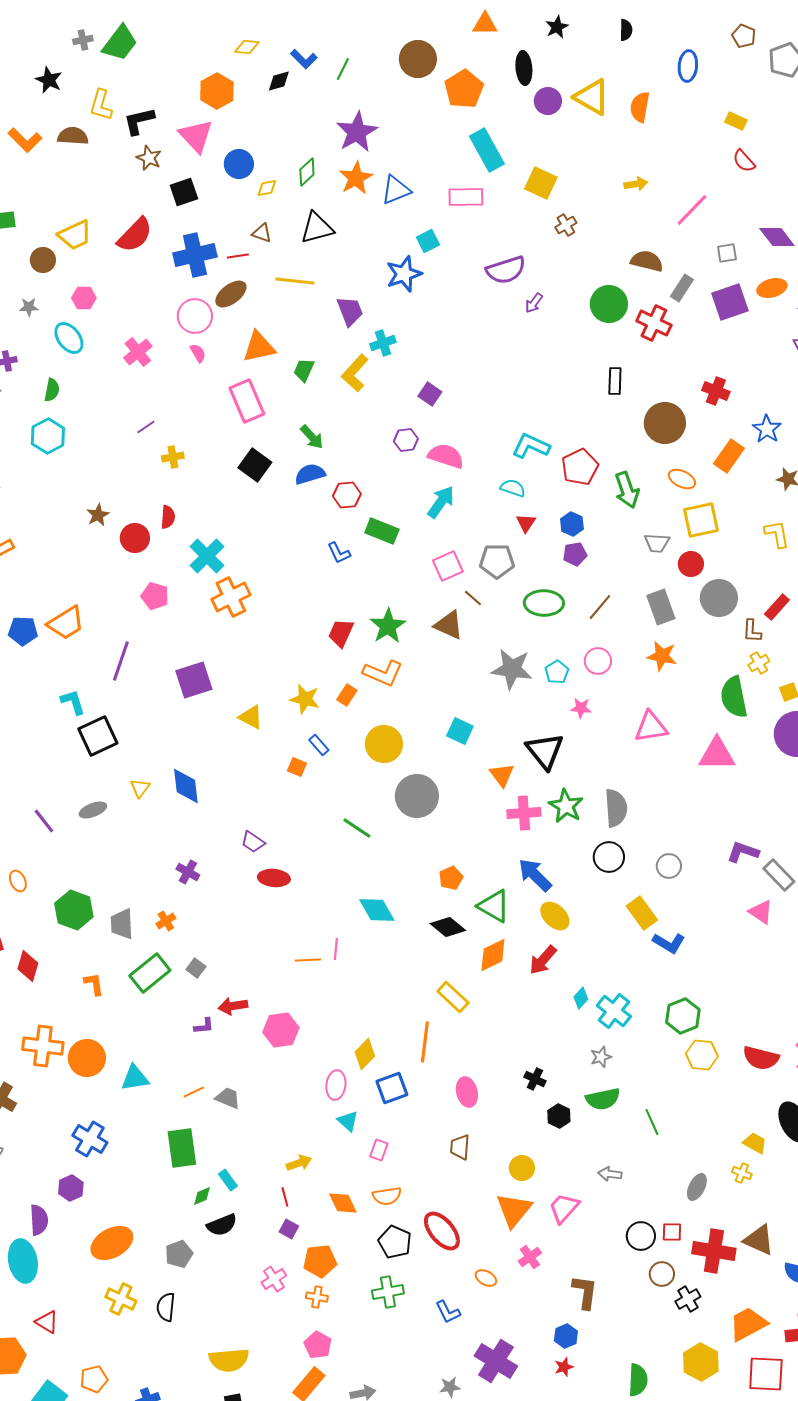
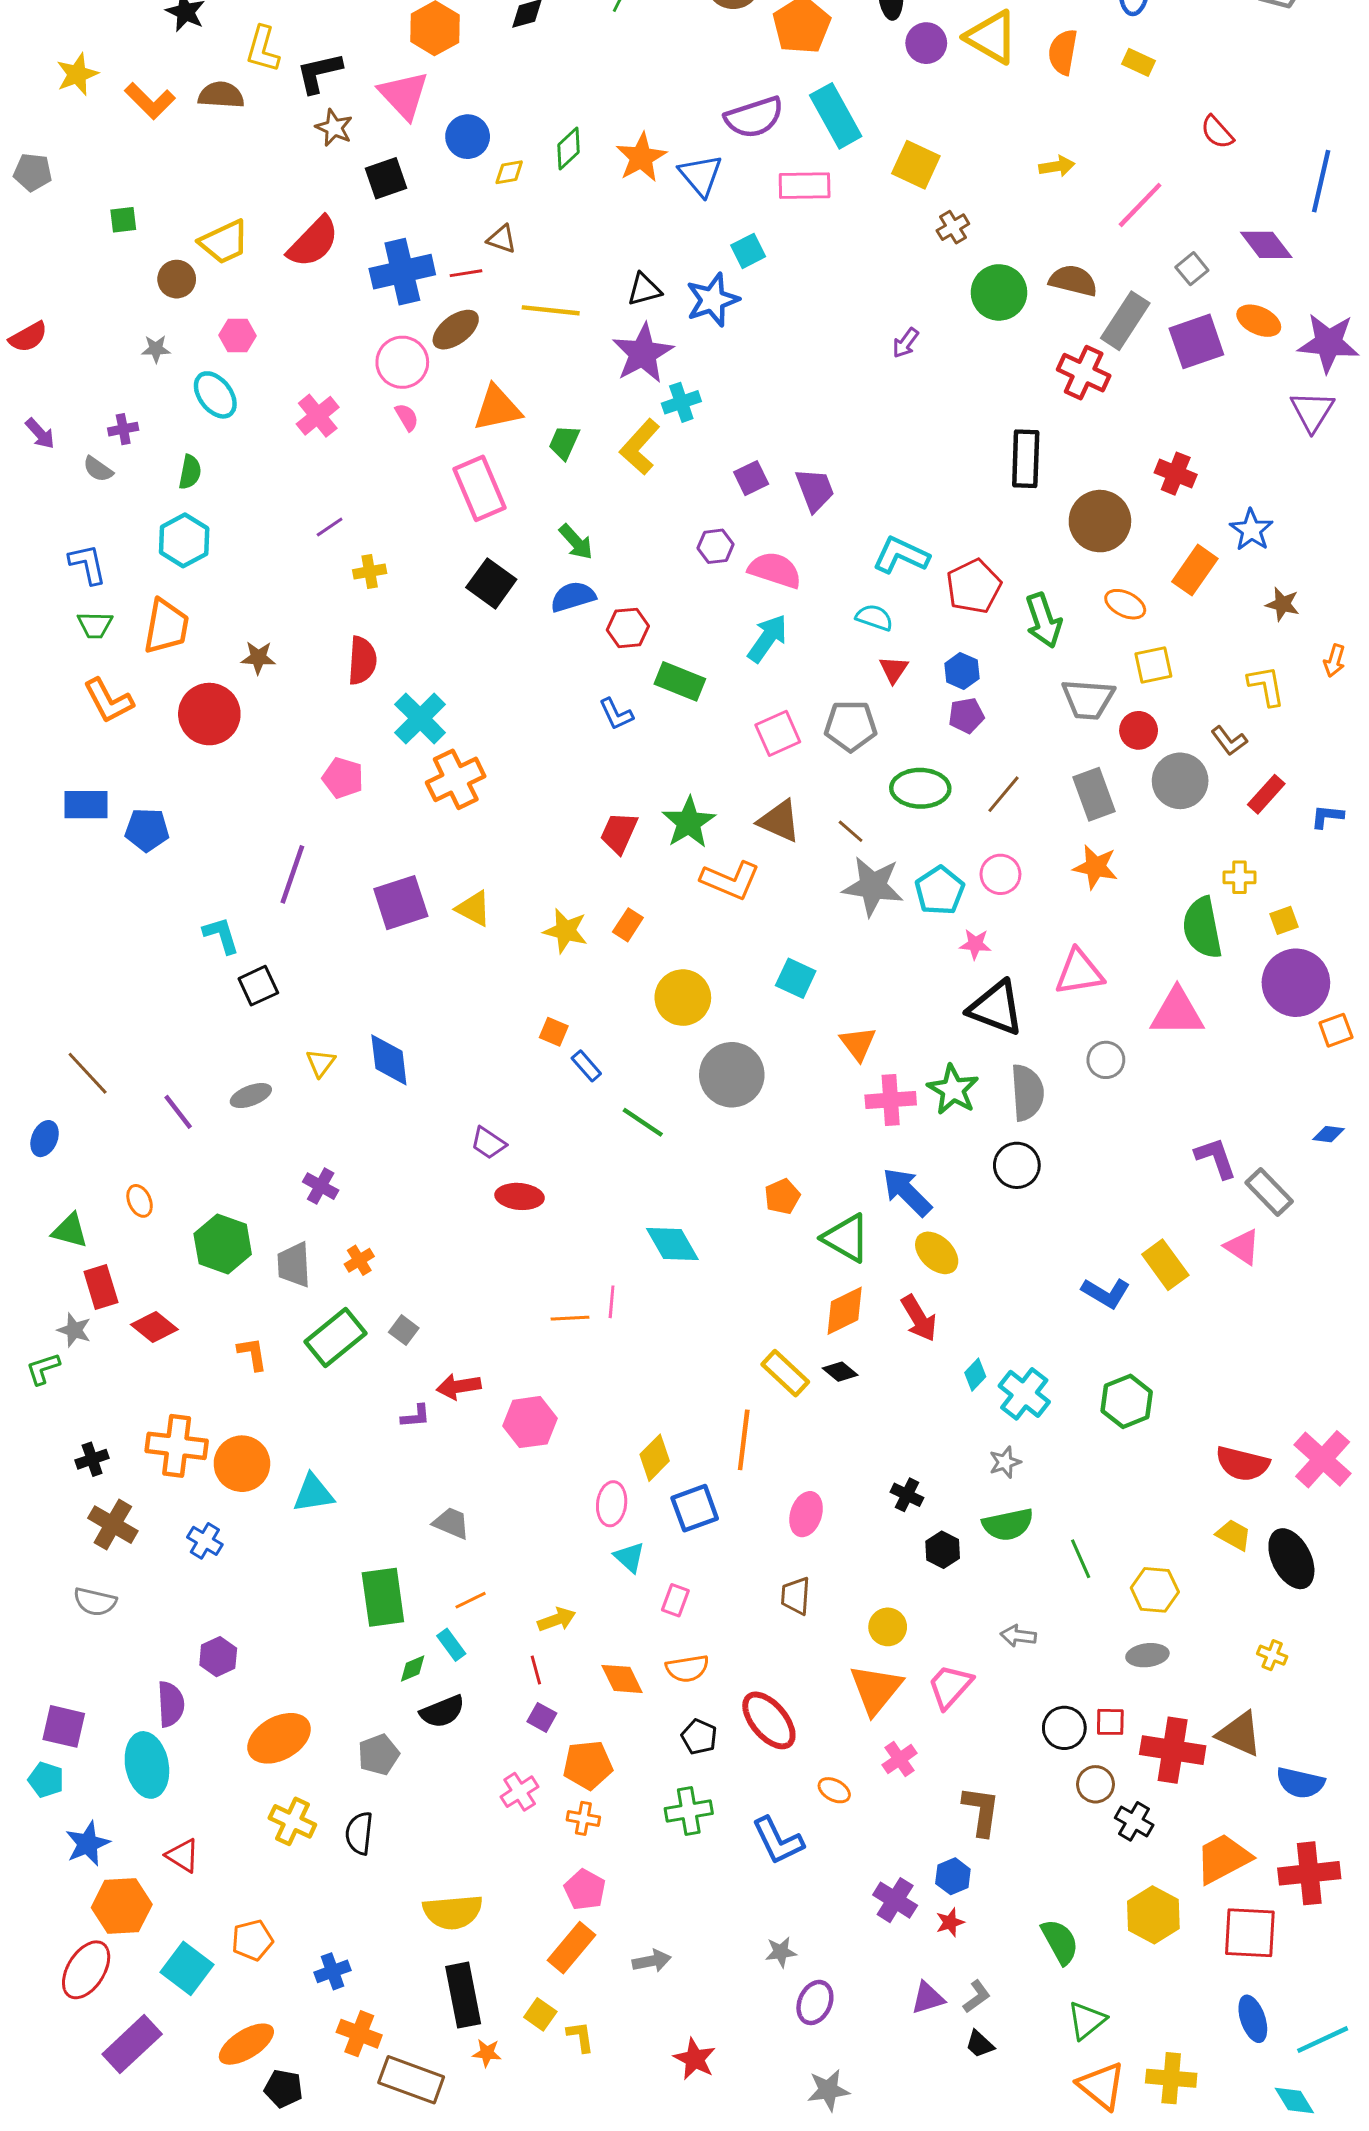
yellow rectangle: (736, 121) -> (1139, 62), moved
purple star: (357, 132) -> (643, 353), moved
blue triangle: (396, 190) -> (701, 175), turned -48
black triangle: (317, 228) -> (644, 290), moved, size x0.7
gray square: (727, 253) -> (1192, 269), turned -30
purple semicircle: (506, 270) -> (754, 117), moved
gray rectangle: (682, 288) -> (1125, 321), size x1.4
orange ellipse: (772, 288) -> (1259, 321), turned 40
green circle: (609, 304) -> (999, 292), moved
purple trapezoid: (350, 311) -> (815, 490), moved
black rectangle: (615, 381) -> (1026, 459), size x1.4
purple square: (430, 394) -> (751, 478), turned 30
brown star: (98, 515) -> (258, 658), turned 30
red semicircle: (168, 517) -> (362, 661), size x1.4
yellow square: (701, 520) -> (1153, 665), size x0.7
red circle: (135, 538) -> (209, 714), moved, size x1.4
gray trapezoid: (657, 543) -> (1088, 699), size x1.4
brown line: (473, 598) -> (851, 831), moved
orange trapezoid: (66, 623) -> (166, 626), moved, turned -48
brown L-shape: (752, 631) -> (1229, 741), moved, turned -40
yellow cross: (759, 663) -> (1239, 877), turned 30
cyan pentagon: (557, 672) -> (940, 891), size x1.4
orange L-shape: (383, 673) -> (730, 880), moved
yellow triangle: (251, 717) -> (474, 908), moved
black square: (98, 736) -> (258, 986), size x0.7
blue rectangle: (319, 745) -> (586, 1066), moved
black triangle: (545, 751) -> (996, 1008), moved, turned -30
purple L-shape: (743, 852) -> (1216, 1158), turned 52
gray circle: (669, 866) -> (1106, 1060), moved
purple cross: (188, 872) -> (321, 1186), moved
yellow rectangle: (642, 913) -> (1165, 1265), moved
black diamond: (448, 927) -> (840, 1372), moved, size x0.7
red arrow: (543, 960) -> (919, 1318), turned -72
red diamond: (28, 966) -> (154, 1327), turned -68
yellow hexagon: (702, 1055) -> (1155, 1590), moved
orange line: (194, 1092) -> (471, 1600), moved
pink ellipse: (467, 1092) -> (806, 1514), turned 32
blue cross: (90, 1139) -> (205, 1541), moved, size x0.7
yellow trapezoid: (755, 1143) -> (1234, 1535), moved
yellow cross: (742, 1173) -> (1272, 1655), moved
gray ellipse: (697, 1187) -> (1147, 1655), turned 56
black pentagon: (395, 1242) -> (699, 1737), size x0.7
black cross: (688, 1299) -> (1134, 1821), turned -30
blue L-shape: (448, 1312) -> (778, 1841), size x1.4
purple cross: (496, 1361) -> (895, 1900), moved, size x0.7
green semicircle: (638, 1380) -> (1060, 1942), turned -32

